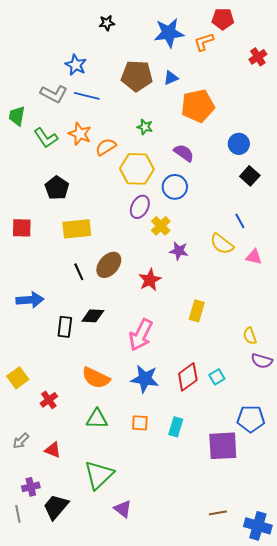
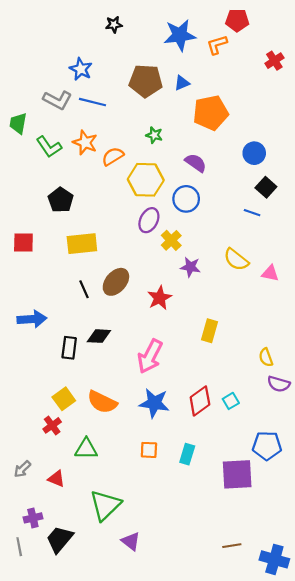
blue line: (240, 221) -> (252, 213), moved, turned -42
yellow square: (18, 378) -> (64, 399), moved
green triangle: (97, 419) -> (86, 449), moved

